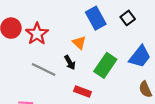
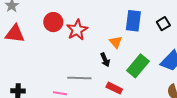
blue rectangle: (96, 18) -> (133, 21), turned 30
gray line: (44, 70) -> (79, 78), moved, turned -30

